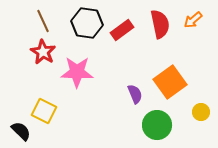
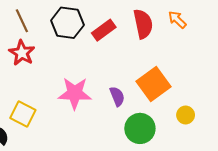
orange arrow: (193, 20) -> (177, 20), turned 84
pink star: (77, 72) -> (75, 93), moved

